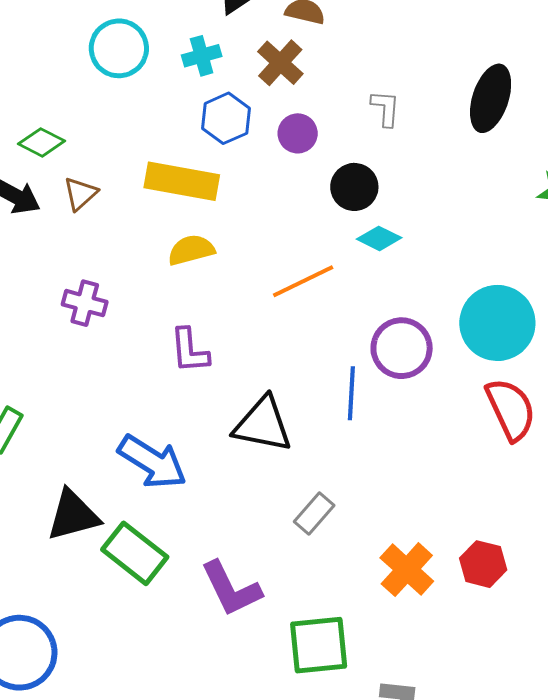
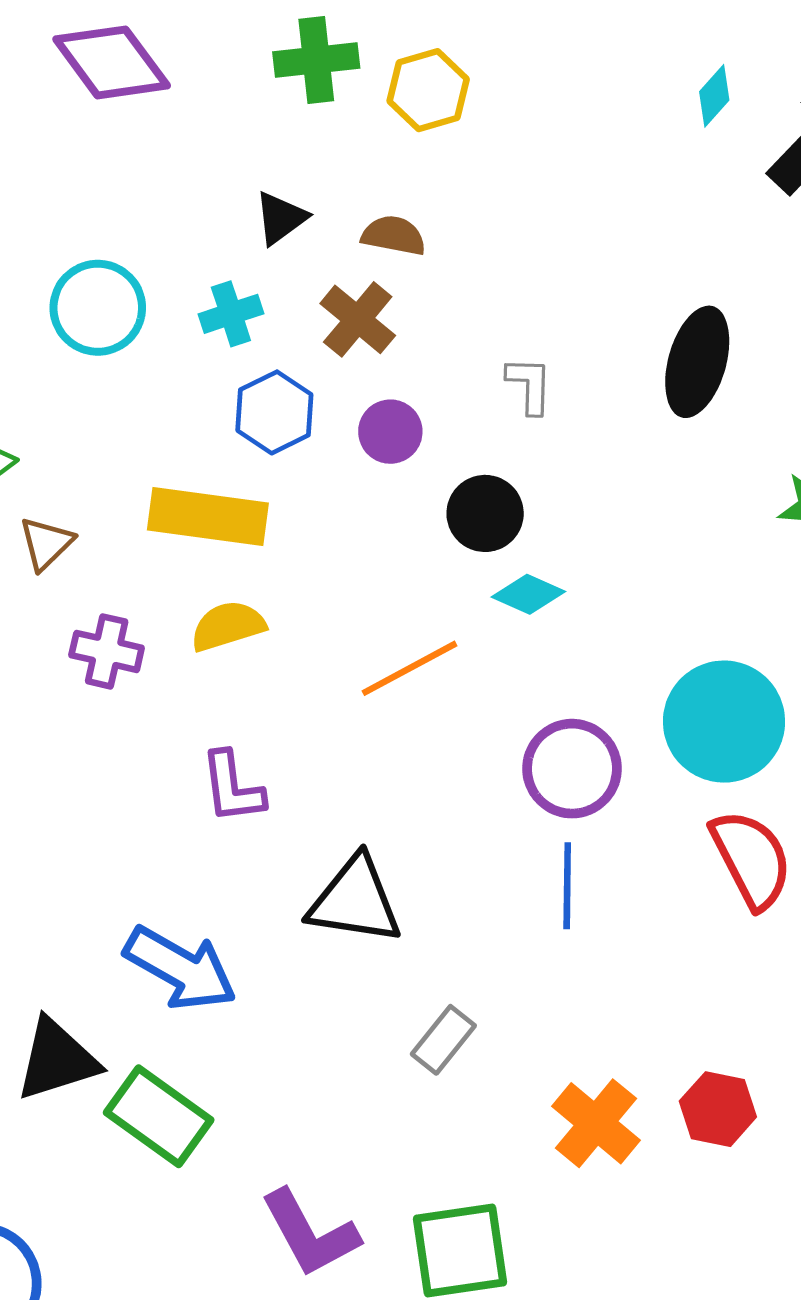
purple cross: (85, 303) -> (107, 651), moved
blue line: (351, 393) -> (567, 886), moved
purple L-shape: (231, 589) -> (310, 1233), moved

